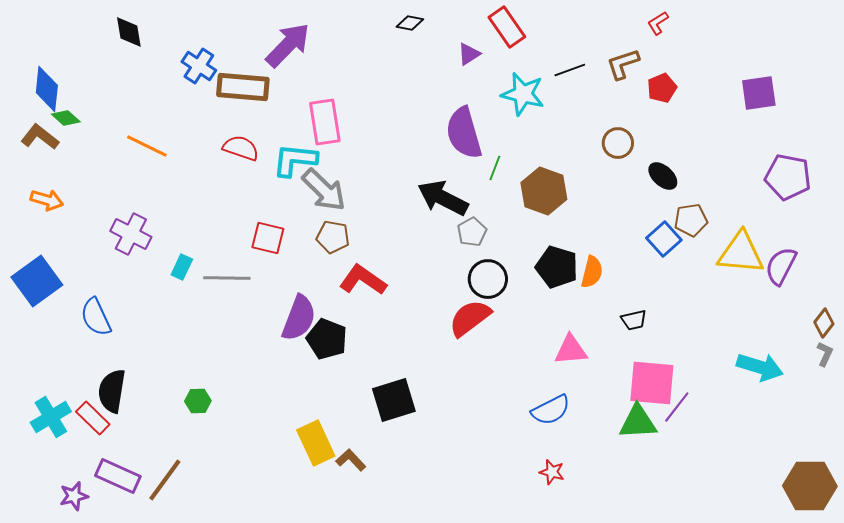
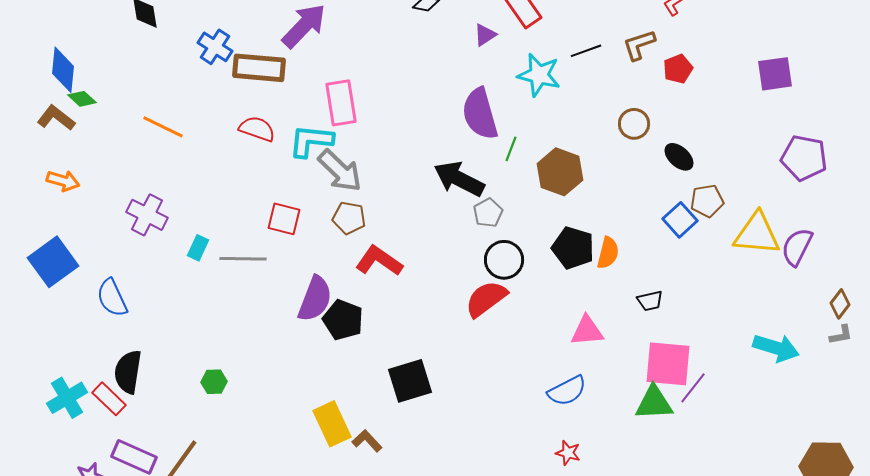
gray L-shape: (825, 354) -> (841, 335), turned 55

